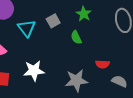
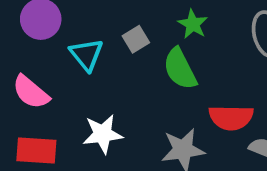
green semicircle: (76, 37) -> (180, 69), size x1.6
red semicircle: (102, 64) -> (231, 118), size x1.6

